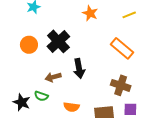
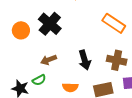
black arrow: (79, 68) -> (85, 60), moved
green semicircle: (41, 96) -> (39, 80), turned -40

